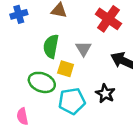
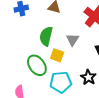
green ellipse: (42, 82) -> (37, 65), turned 30

